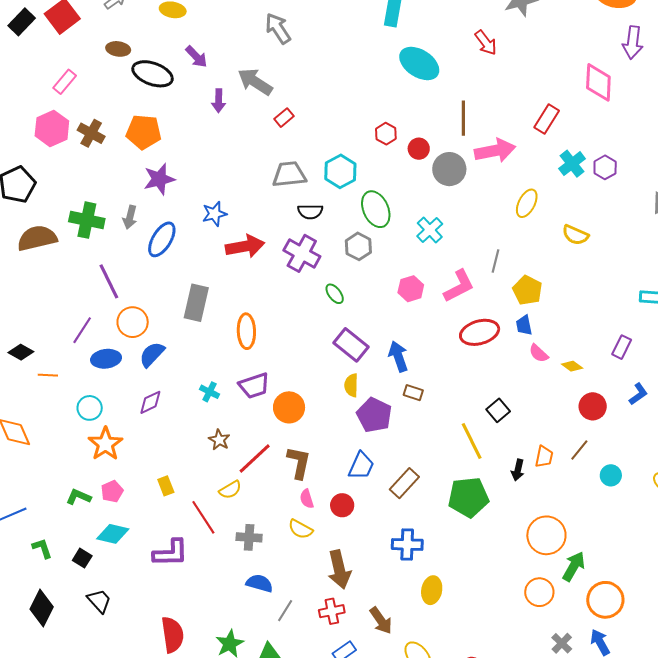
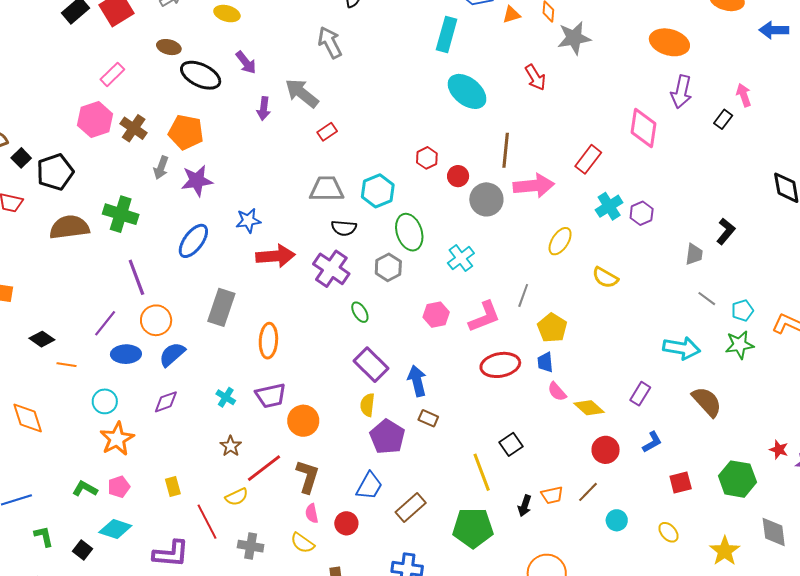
gray arrow: (130, 217) -> (161, 168), moved
yellow diamond: (572, 366) -> (589, 408), size x1.4
orange trapezoid: (544, 457) -> (552, 495), turned 60

